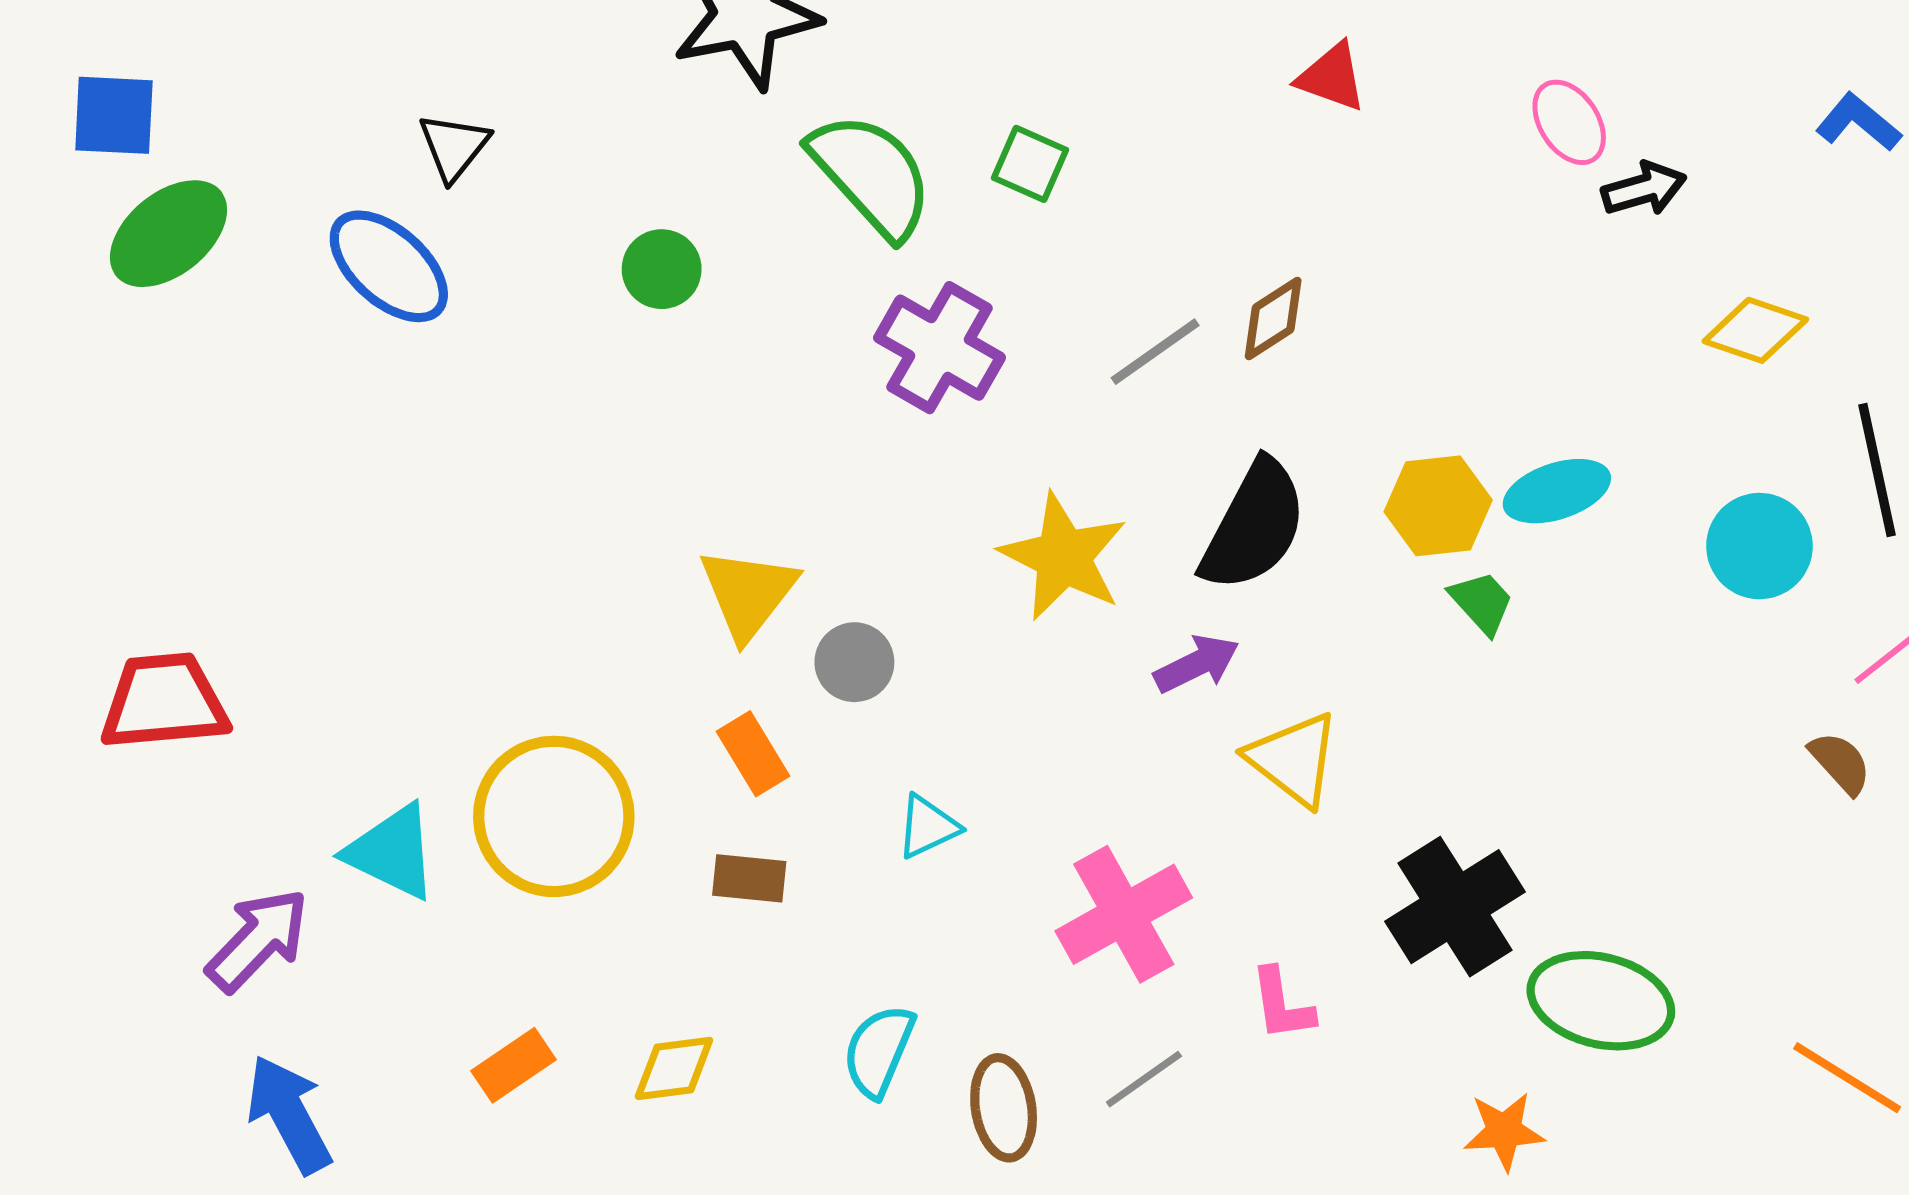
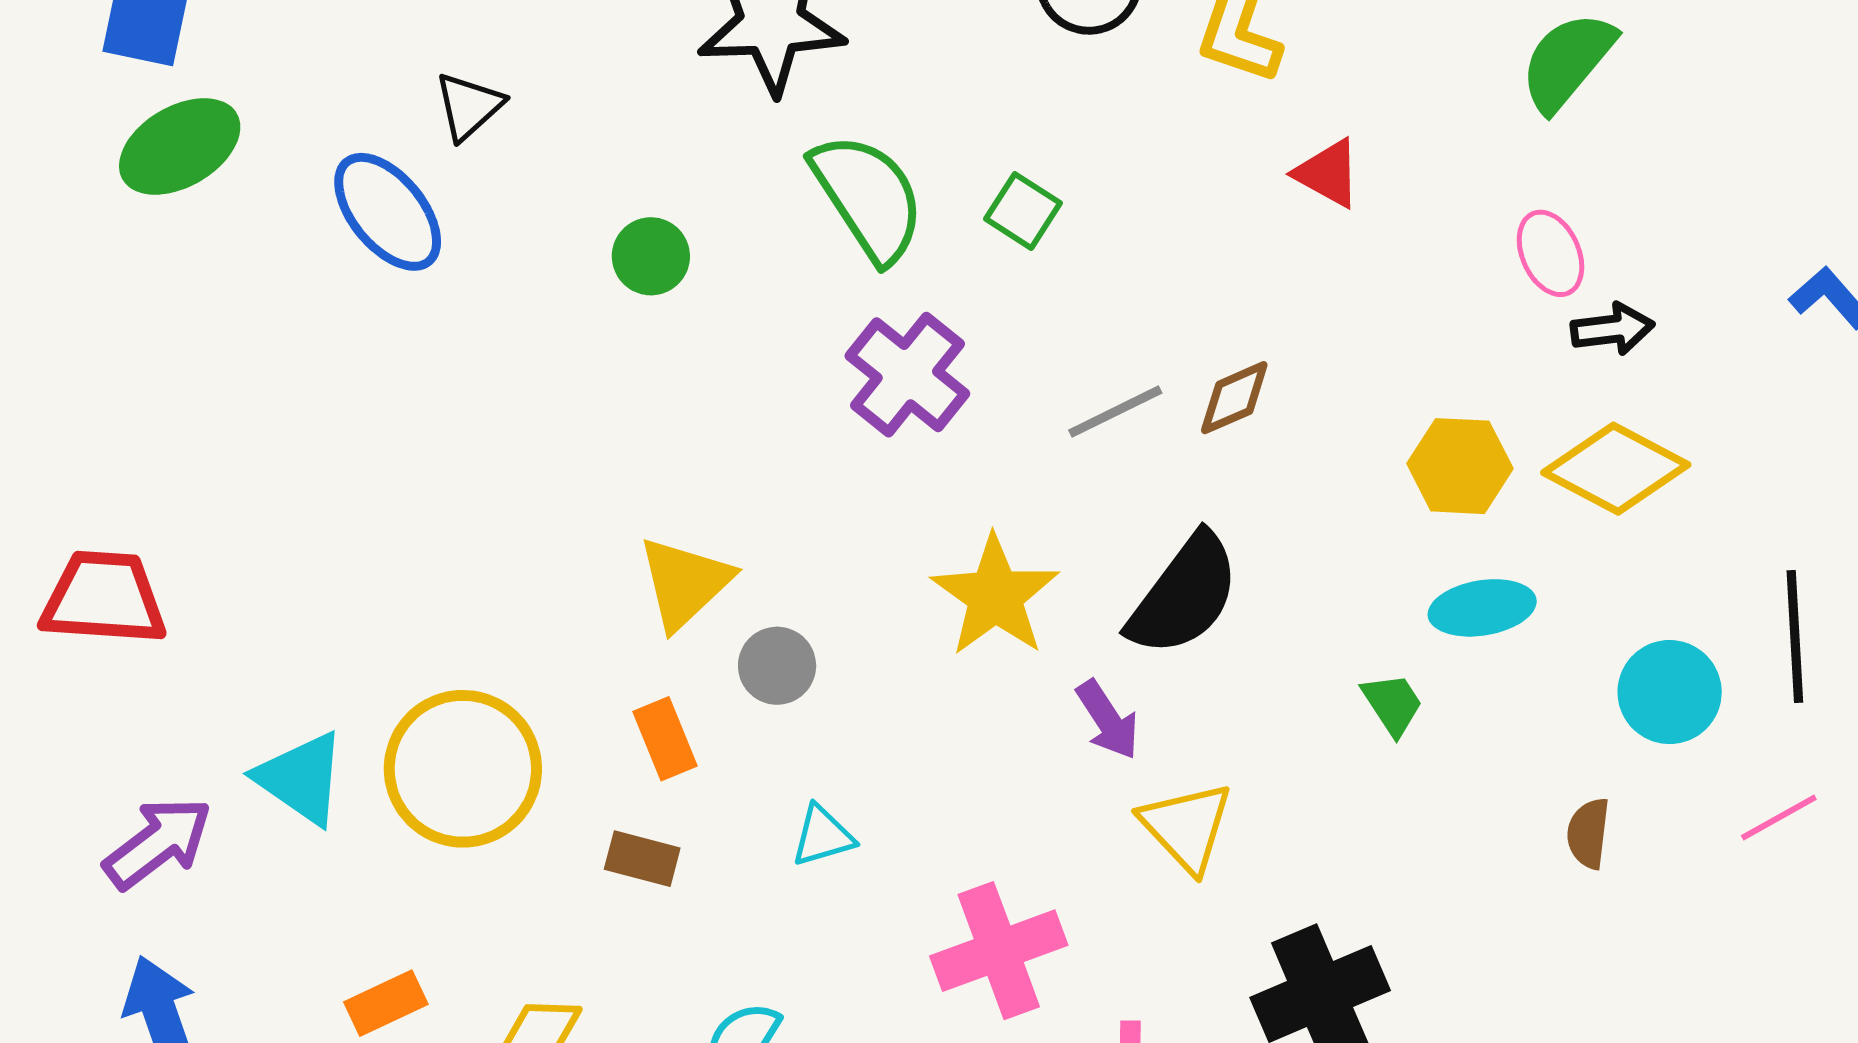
yellow diamond: (1755, 330) -> (1616, 469), moved, size x1.4
yellow hexagon: (1438, 506) -> (1460, 466), moved
purple arrow: (1197, 664) -> (1108, 720), turned 74
brown semicircle: (1840, 763) -> (1588, 833), moved, turned -140

